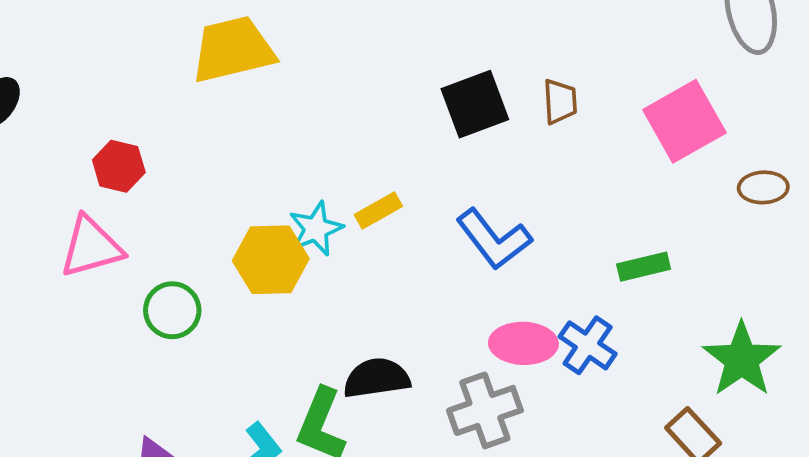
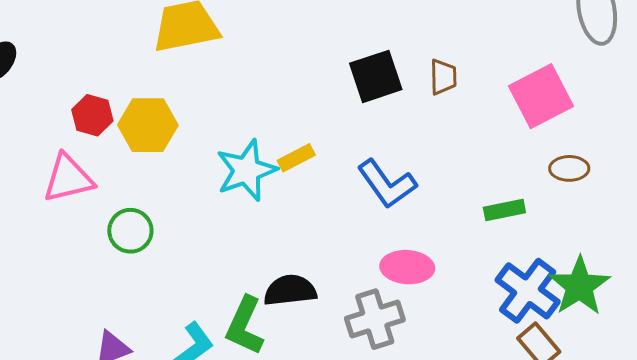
brown ellipse: (763, 187) -> (569, 168), moved
cyan star: (316, 229) -> (246, 170), size x1.4
yellow hexagon: (271, 260) -> (148, 125), moved
blue cross: (588, 345) -> (528, 291), moved, size x1.4

